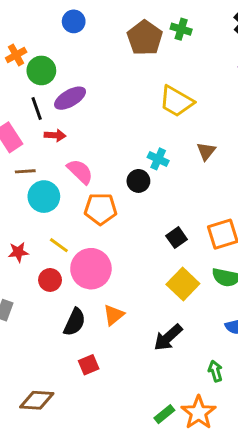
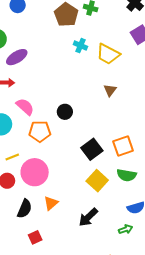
yellow trapezoid: (176, 101) -> (108, 54), moved
cyan cross: (158, 159) -> (80, 46), moved
black square: (177, 238) -> (92, 149), size x1.5
yellow line: (59, 245) -> (12, 157), turned -56
green arrow: (215, 371) -> (126, 229), moved, turned 88

